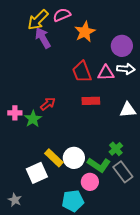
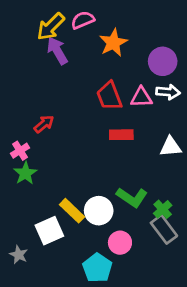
red arrow: (48, 104) -> (44, 124), moved
pink cross: (15, 113) -> (20, 151), turned -32
green star: (33, 119) -> (25, 173), moved
green cross: (116, 149) -> (163, 209), moved
green L-shape: (99, 165) -> (132, 197), moved
gray star: (15, 200) -> (19, 255), moved
cyan pentagon: (73, 201) -> (97, 268), turned -30

